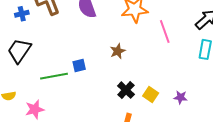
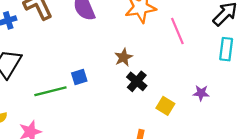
black cross: (126, 90) -> (137, 81), moved
purple star: (180, 97) -> (201, 93), moved

